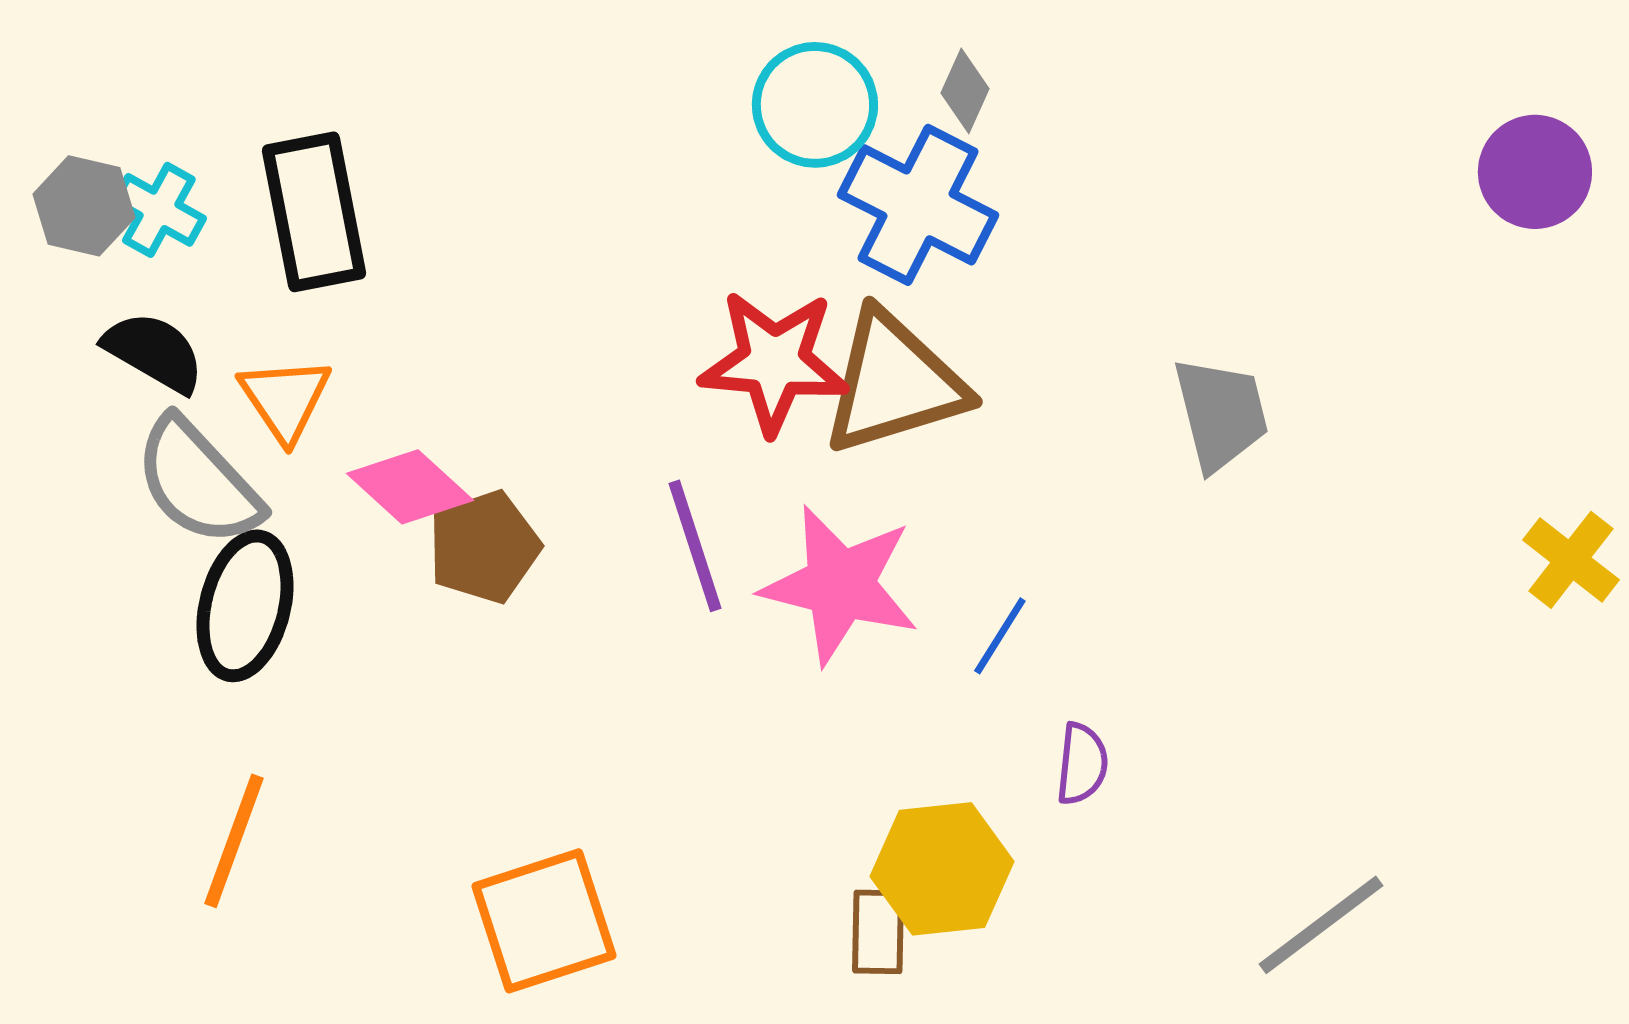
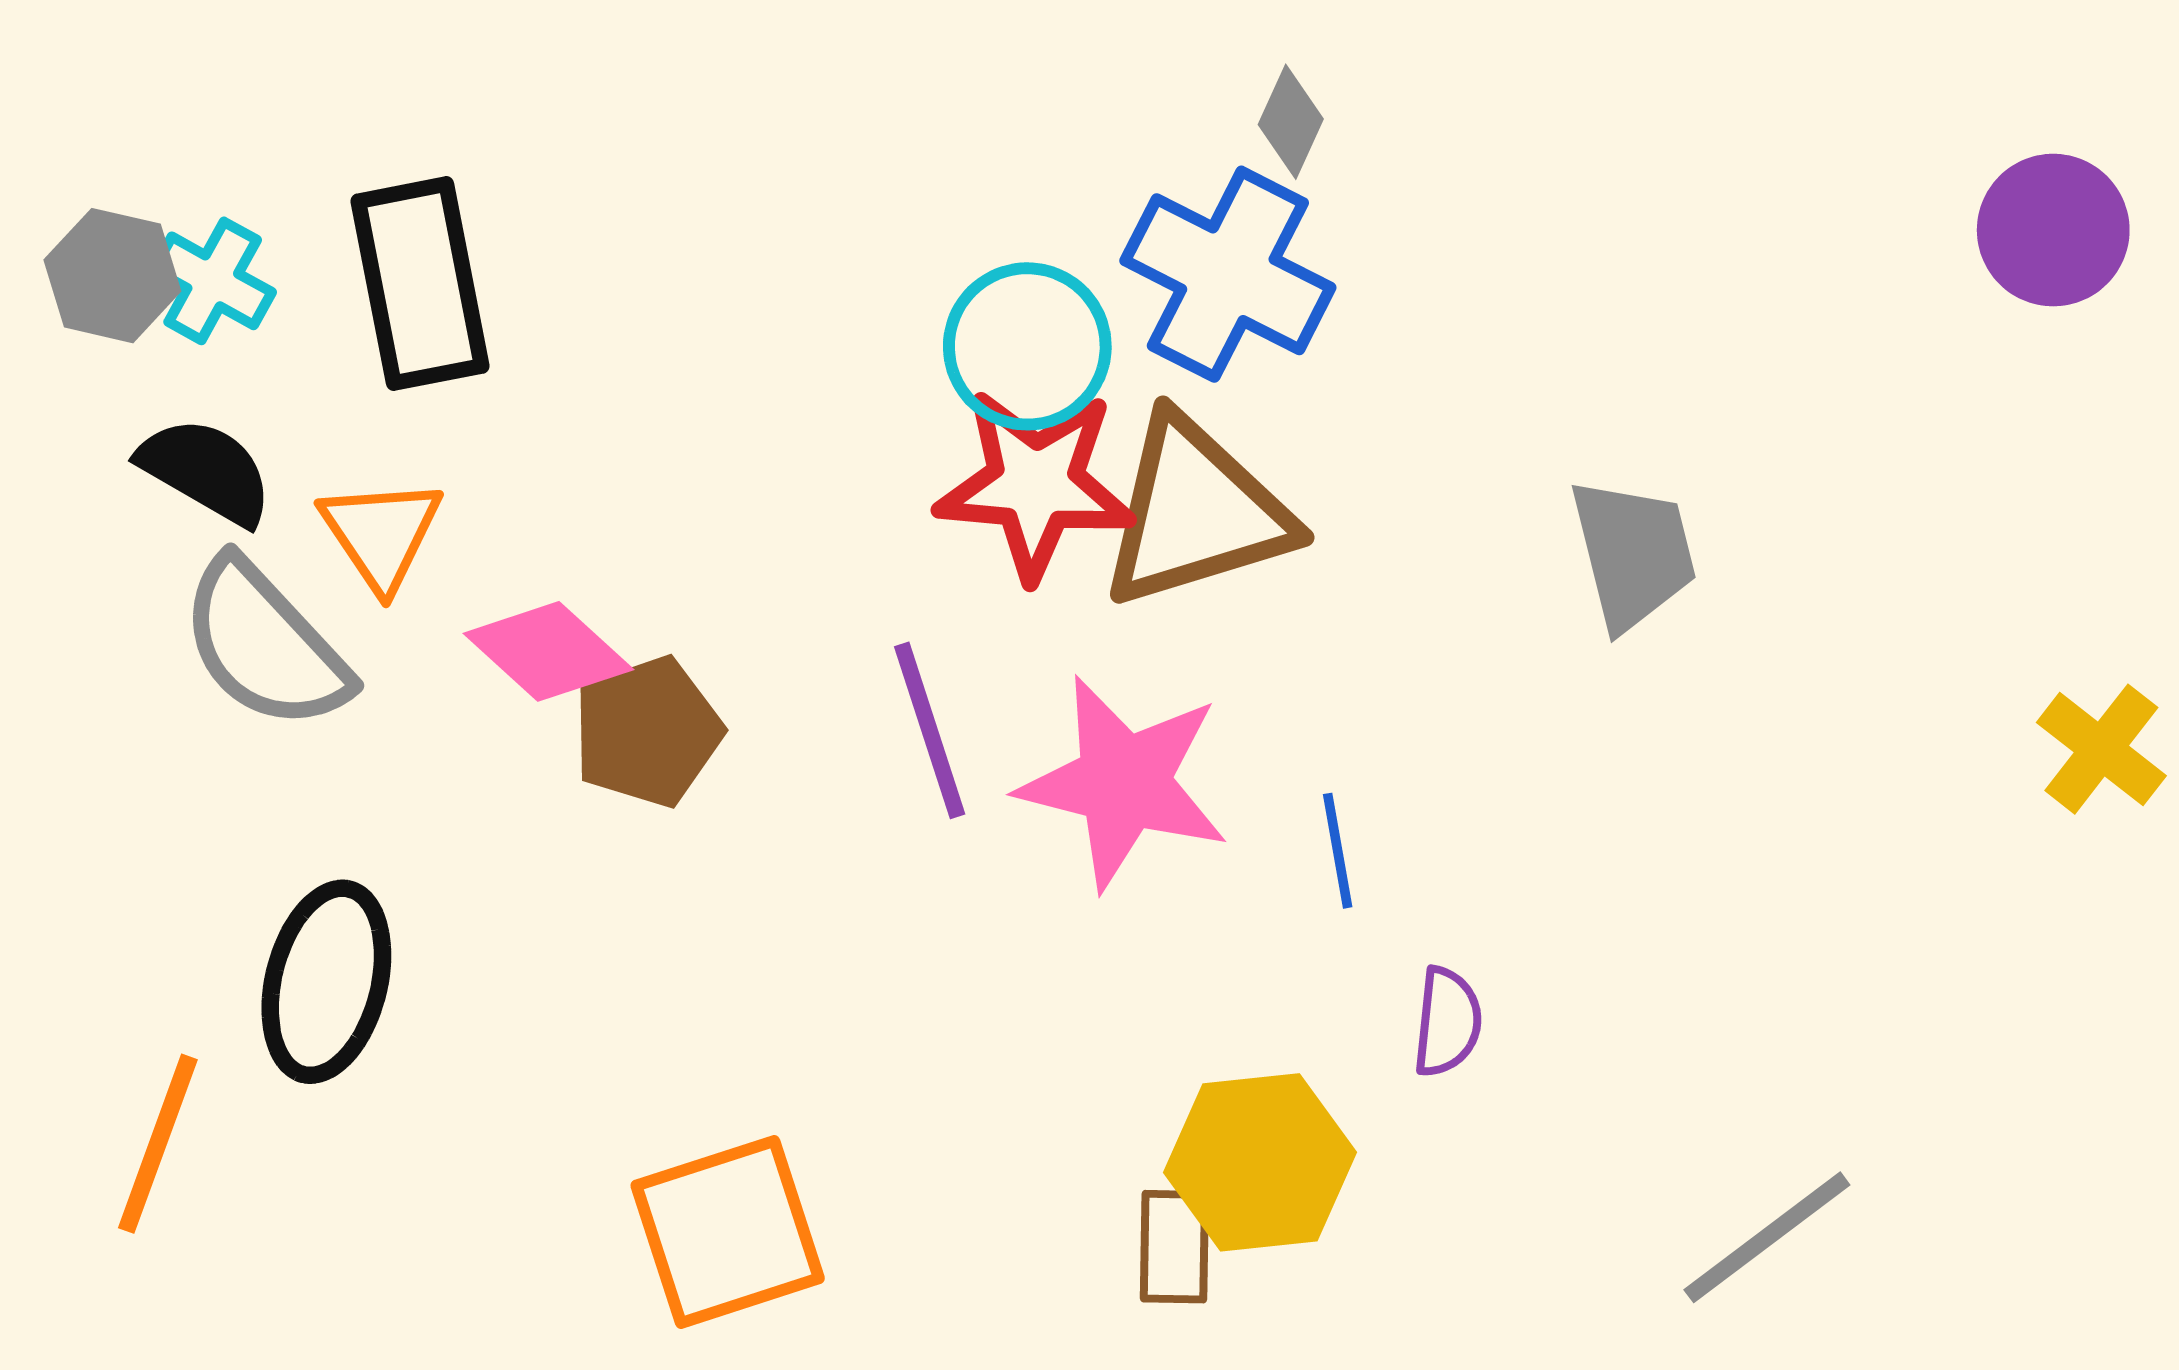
cyan circle: (815, 105) -> (1027, 346), moved
black ellipse: (245, 606) -> (326, 982), moved
blue line: (1000, 636) -> (1338, 851), turned -42
orange line: (234, 841) -> (158, 1144), moved

